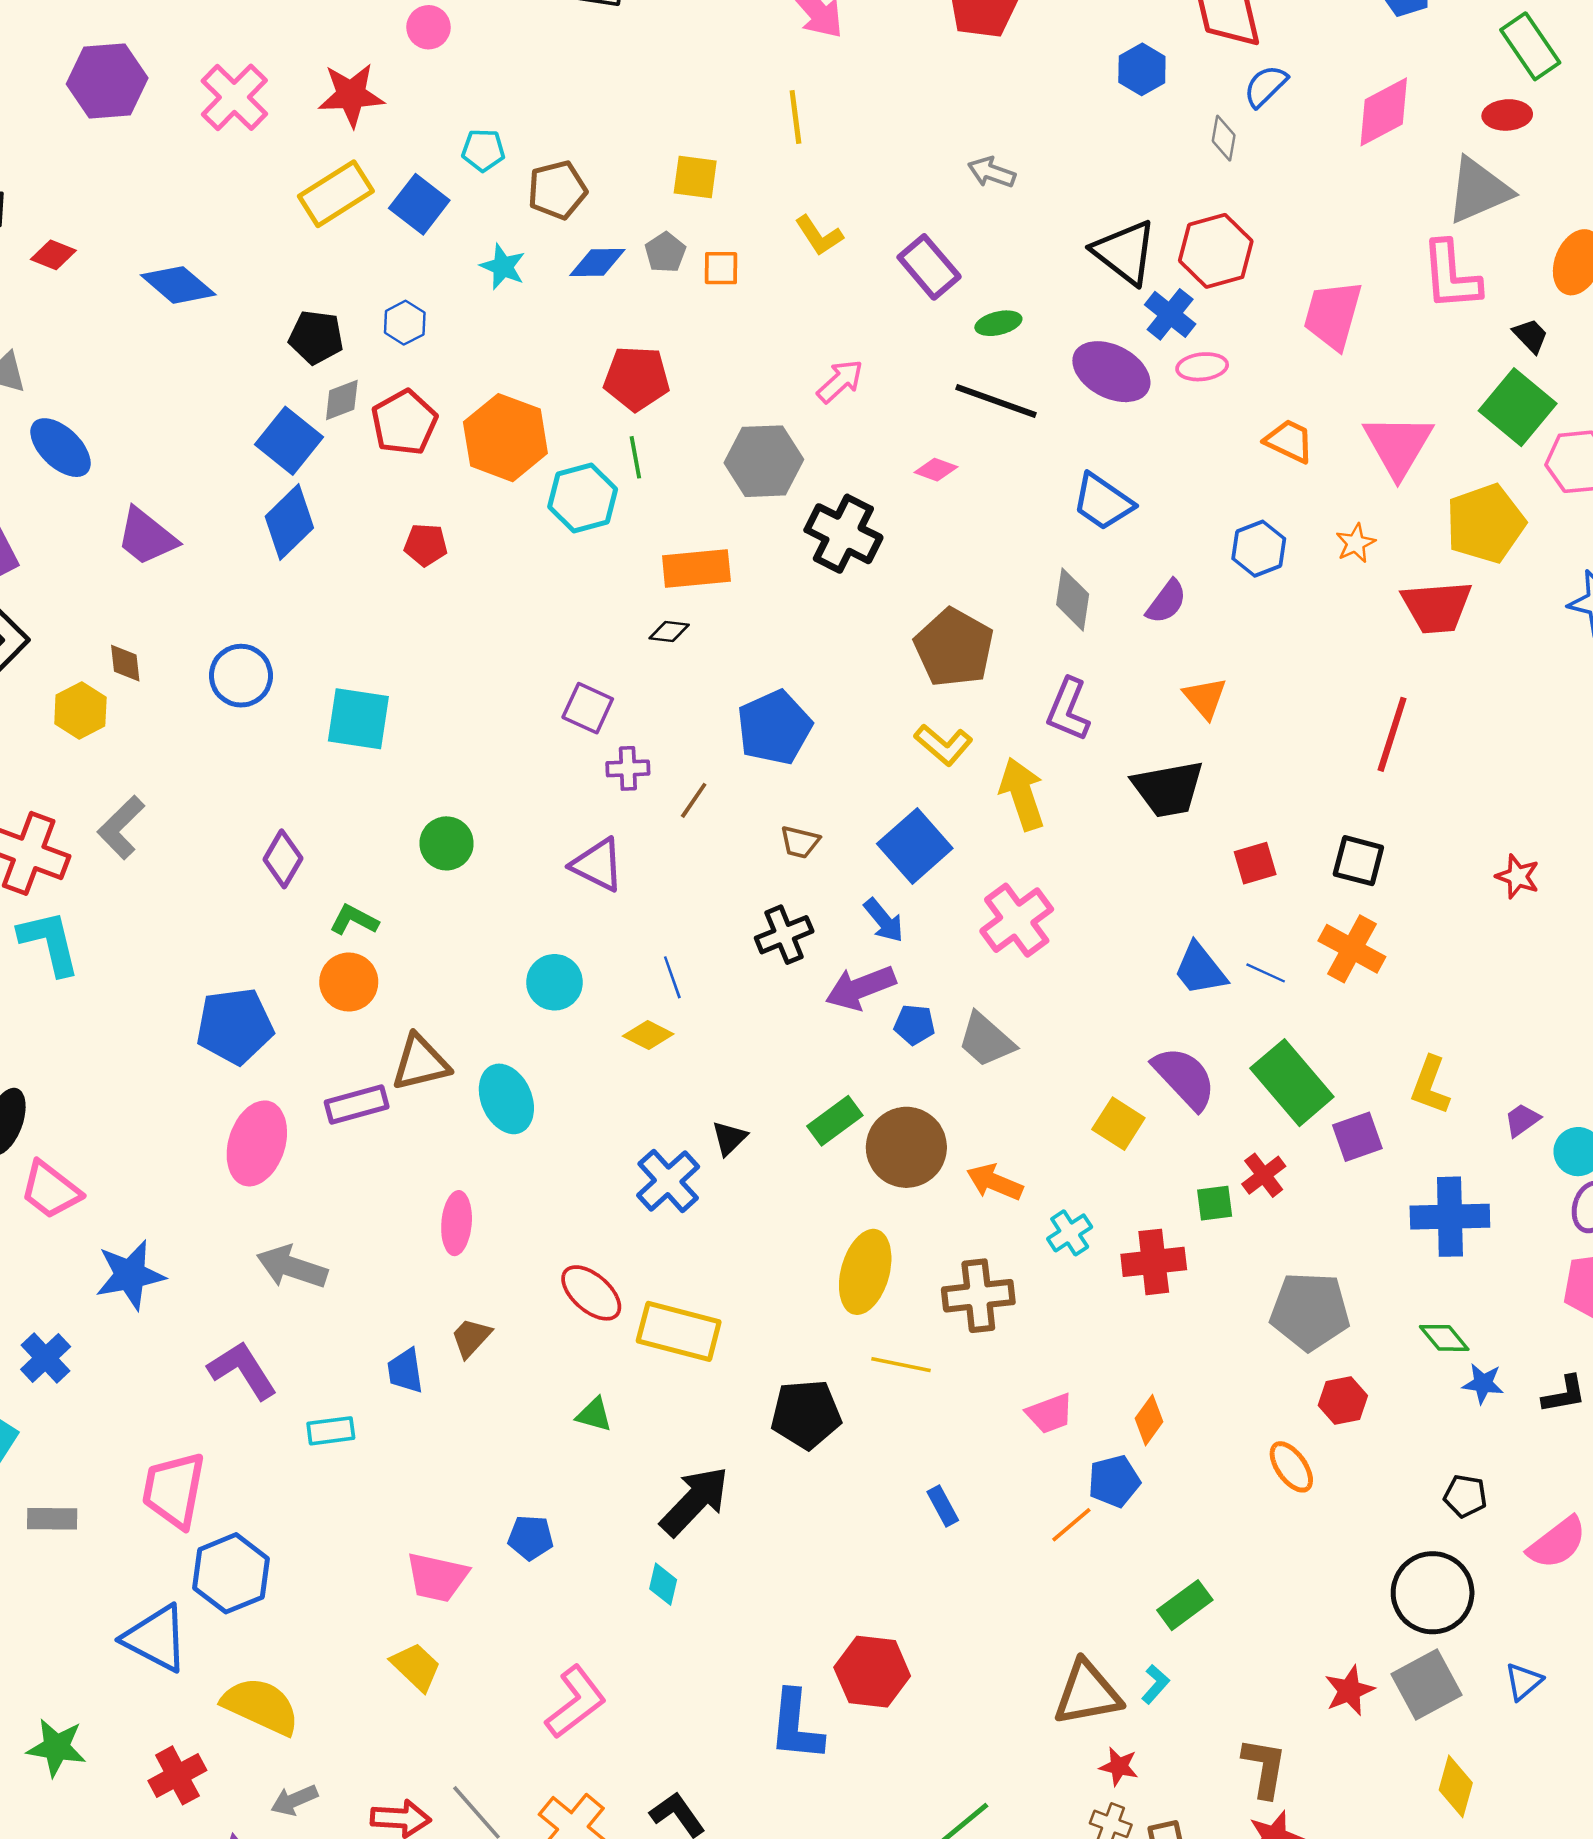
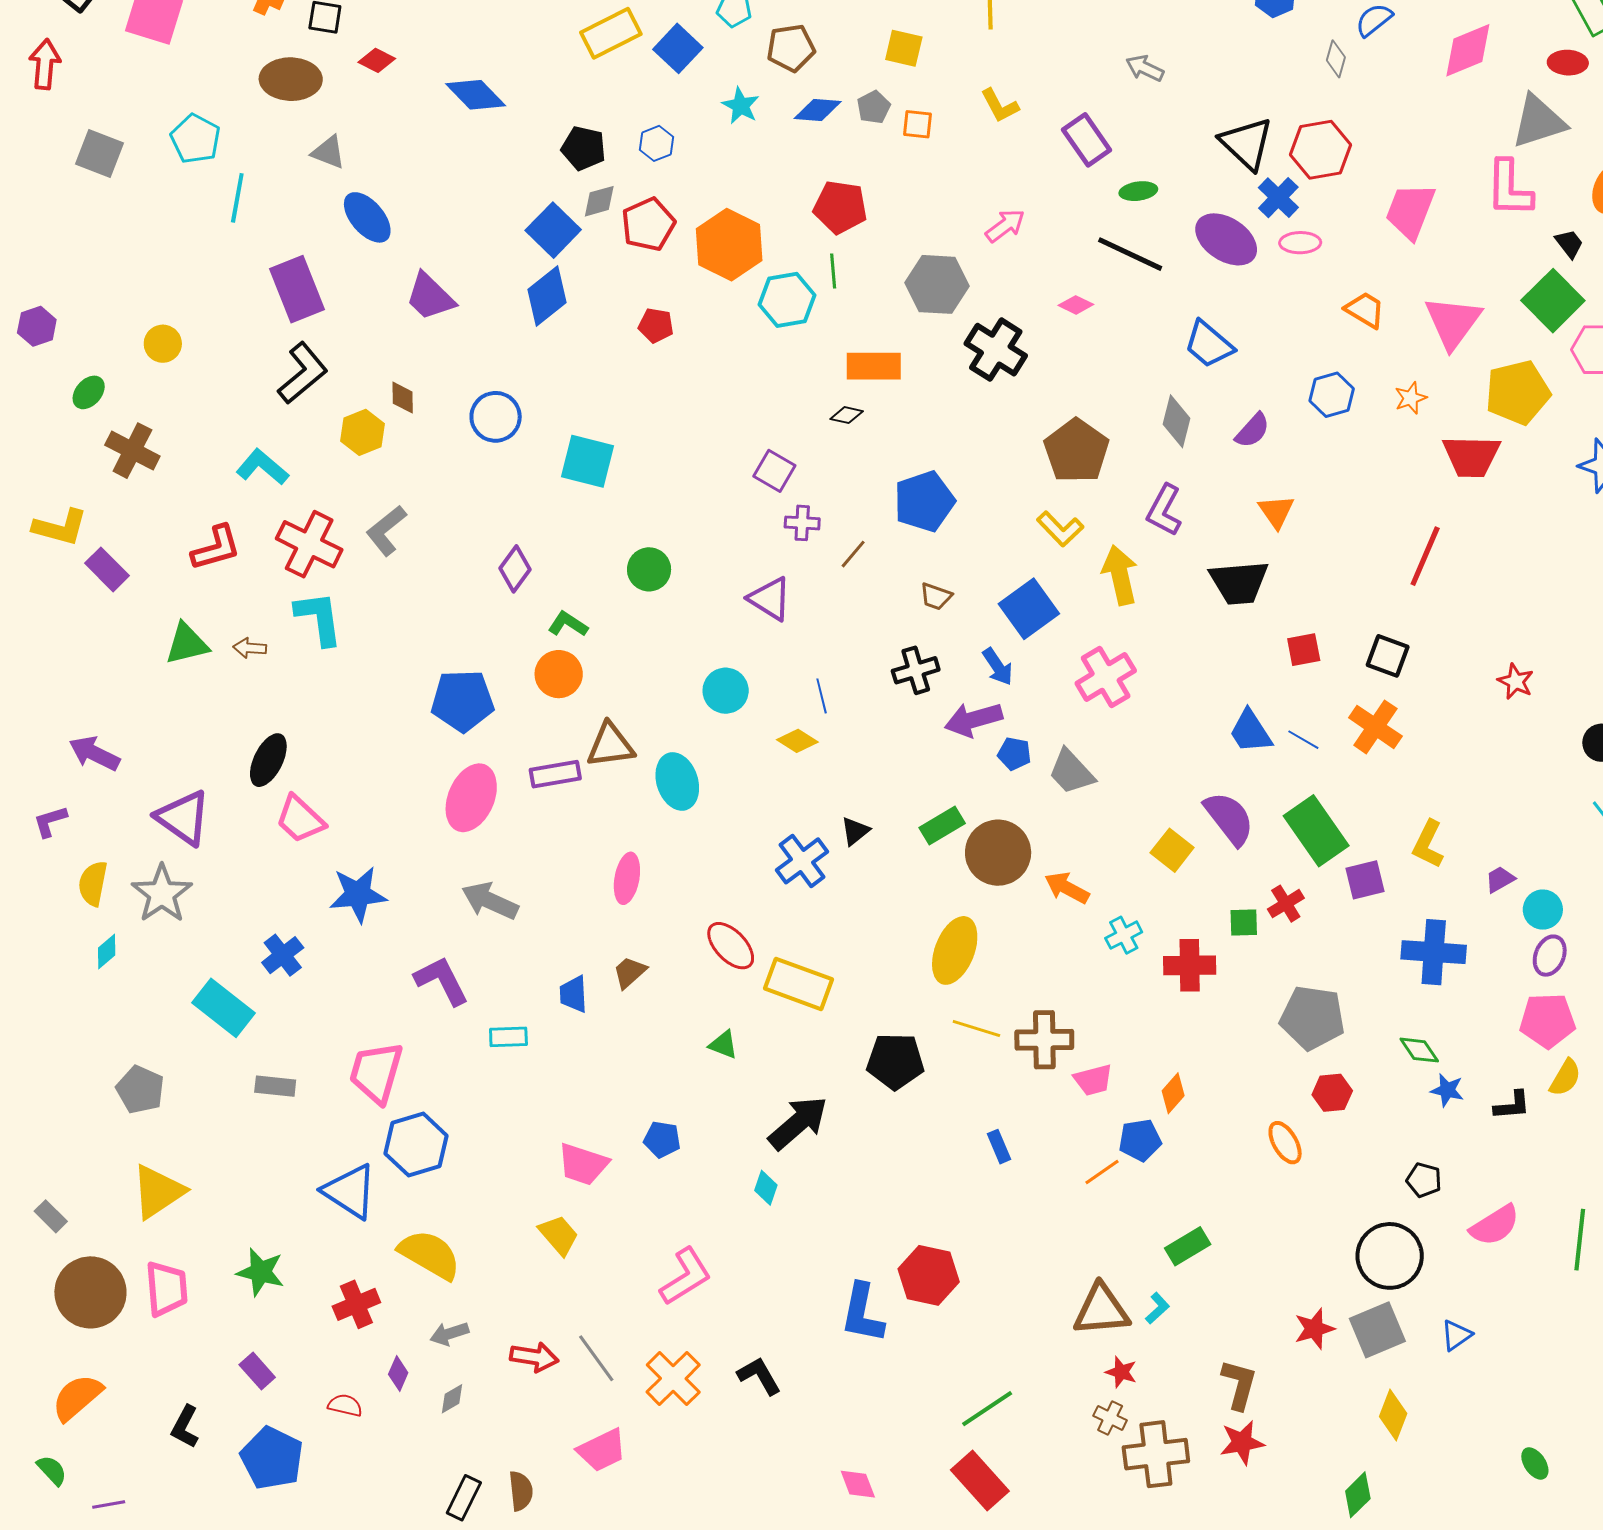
brown cross: (978, 1296) -> (1044, 1040), moved

